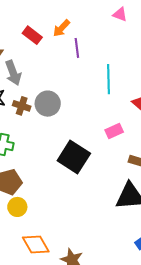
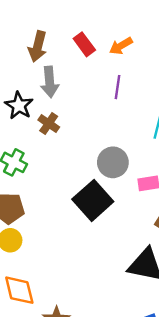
purple line: (77, 48) -> (118, 87), moved
gray circle: (48, 104) -> (113, 162), moved

